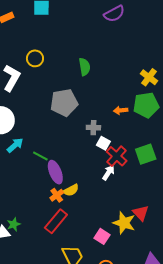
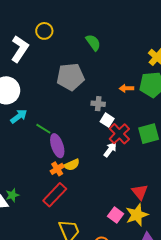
green semicircle: (85, 67) -> (93, 43), turned -30
yellow star: (124, 223) -> (137, 215), moved, turned 30
pink square: (102, 236) -> (116, 215), moved

